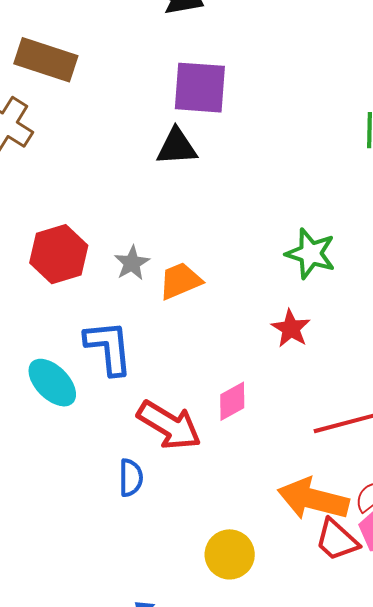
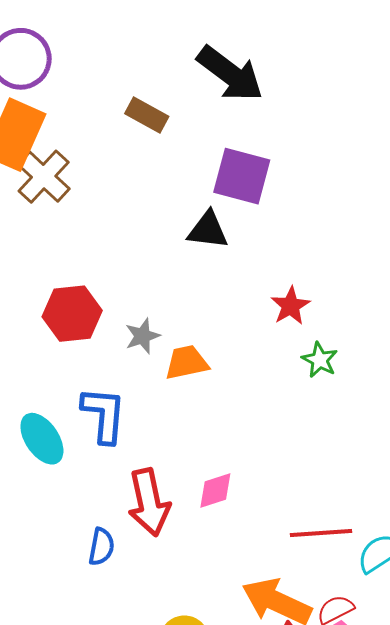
brown rectangle: (46, 60) -> (147, 115), moved, size x0.7
green star: (311, 254) -> (320, 360), size x0.7
red star: (291, 328) -> (291, 306), moved
red arrow: (169, 425) -> (149, 502), turned 36

